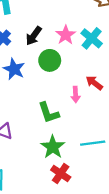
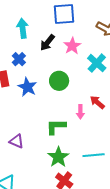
pink star: (66, 35) -> (72, 46), moved
black arrow: (34, 36) -> (47, 43), moved
green L-shape: (49, 113) -> (56, 127), turned 105

